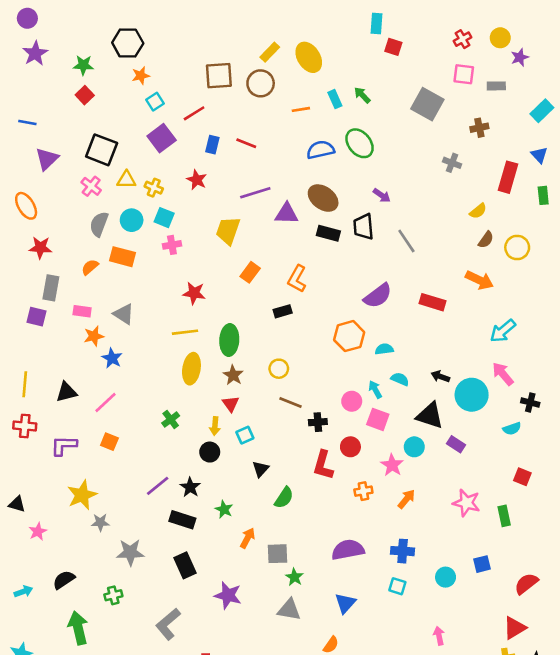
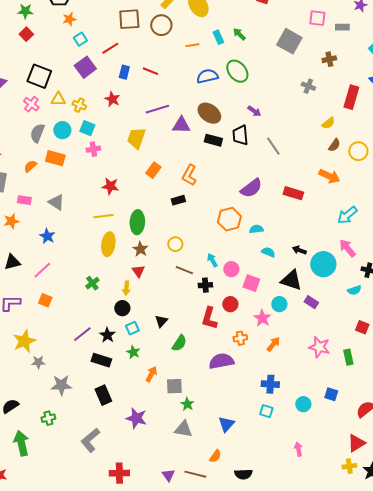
orange star: (94, 336) -> (11, 221), moved
cyan arrow: (375, 390) -> (212, 260), moved
cyan square: (245, 435) -> (132, 328), moved
purple semicircle: (348, 550) -> (221, 361), moved
blue square: (482, 564) -> (331, 394), turned 32

